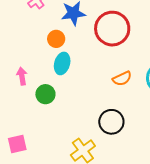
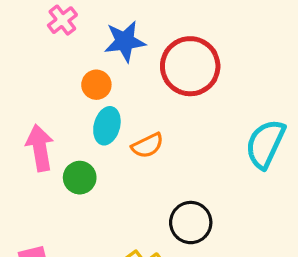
pink arrow: (22, 76) -> (40, 148), size x1.5
orange semicircle: (122, 79) -> (148, 145), moved

